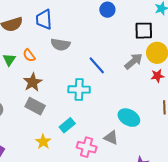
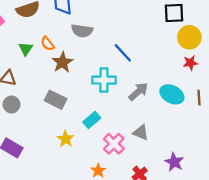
gray arrow: (134, 61) -> (138, 92), moved
brown star: (33, 82) -> (62, 62), moved
cyan ellipse: (129, 118) -> (172, 94), moved
pink cross: (87, 147) -> (114, 144), turned 30

